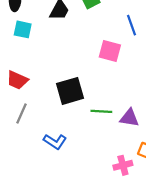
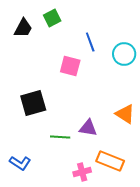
green line: (101, 111) -> (60, 137), moved
blue L-shape: (55, 142) -> (20, 163), moved

